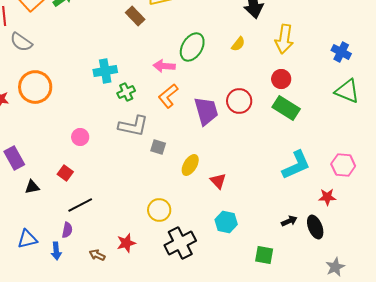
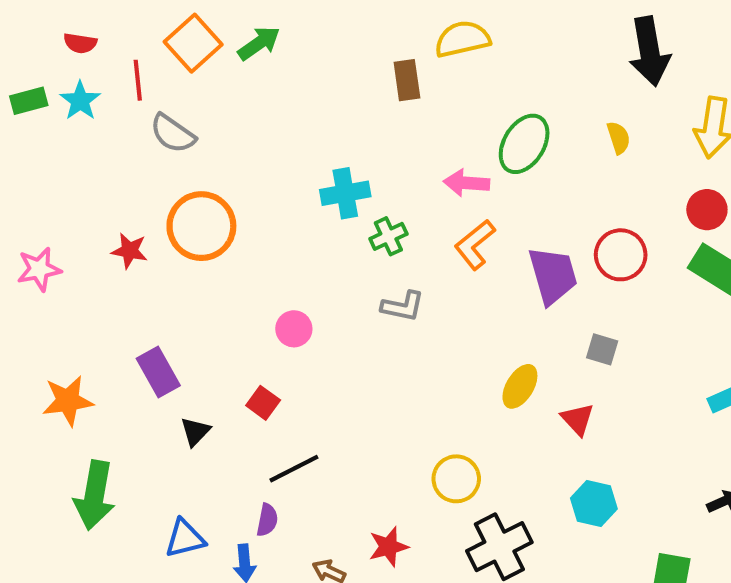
brown rectangle: (135, 16) -> (407, 80), turned 36
yellow semicircle: (238, 44) -> (619, 138), turned -56
gray L-shape: (133, 126) -> (403, 306), size x0.7
gray square: (158, 147) -> (602, 349), moved
black triangle: (32, 187) -> (195, 432), turned -35

